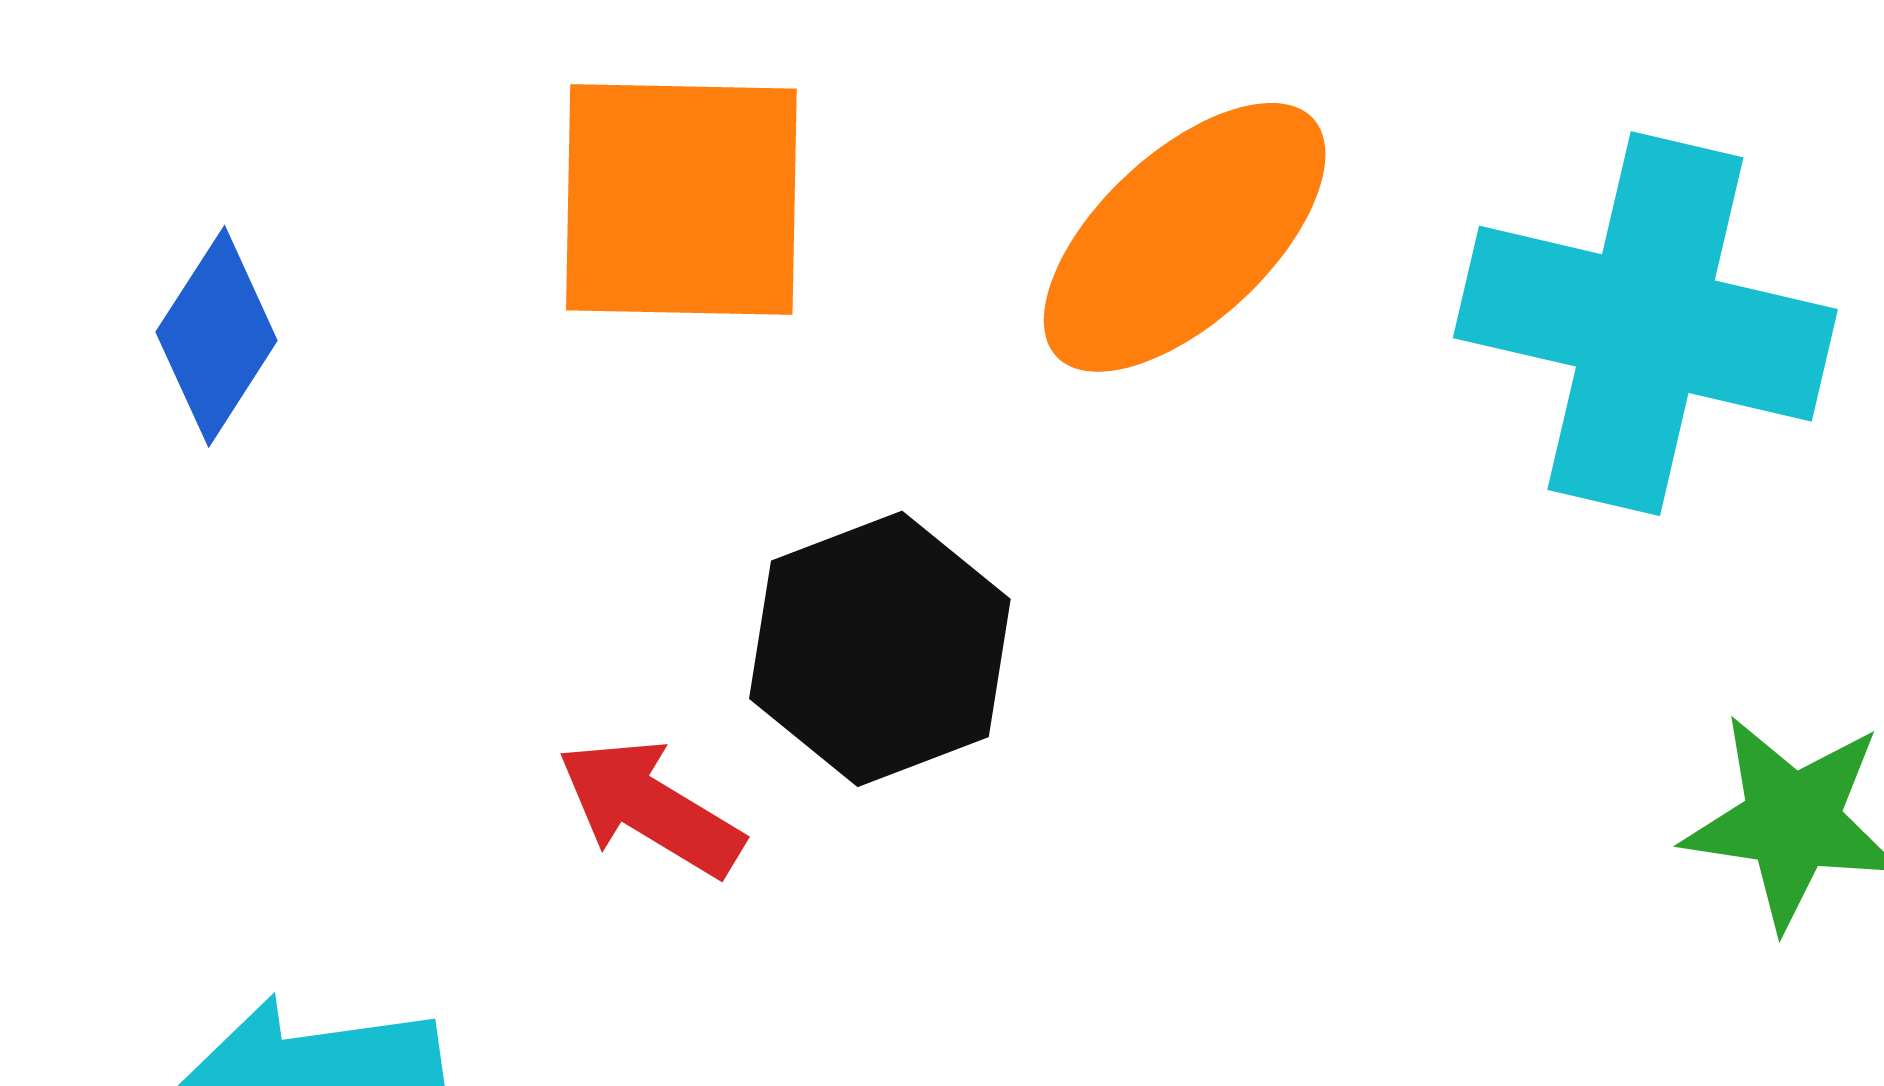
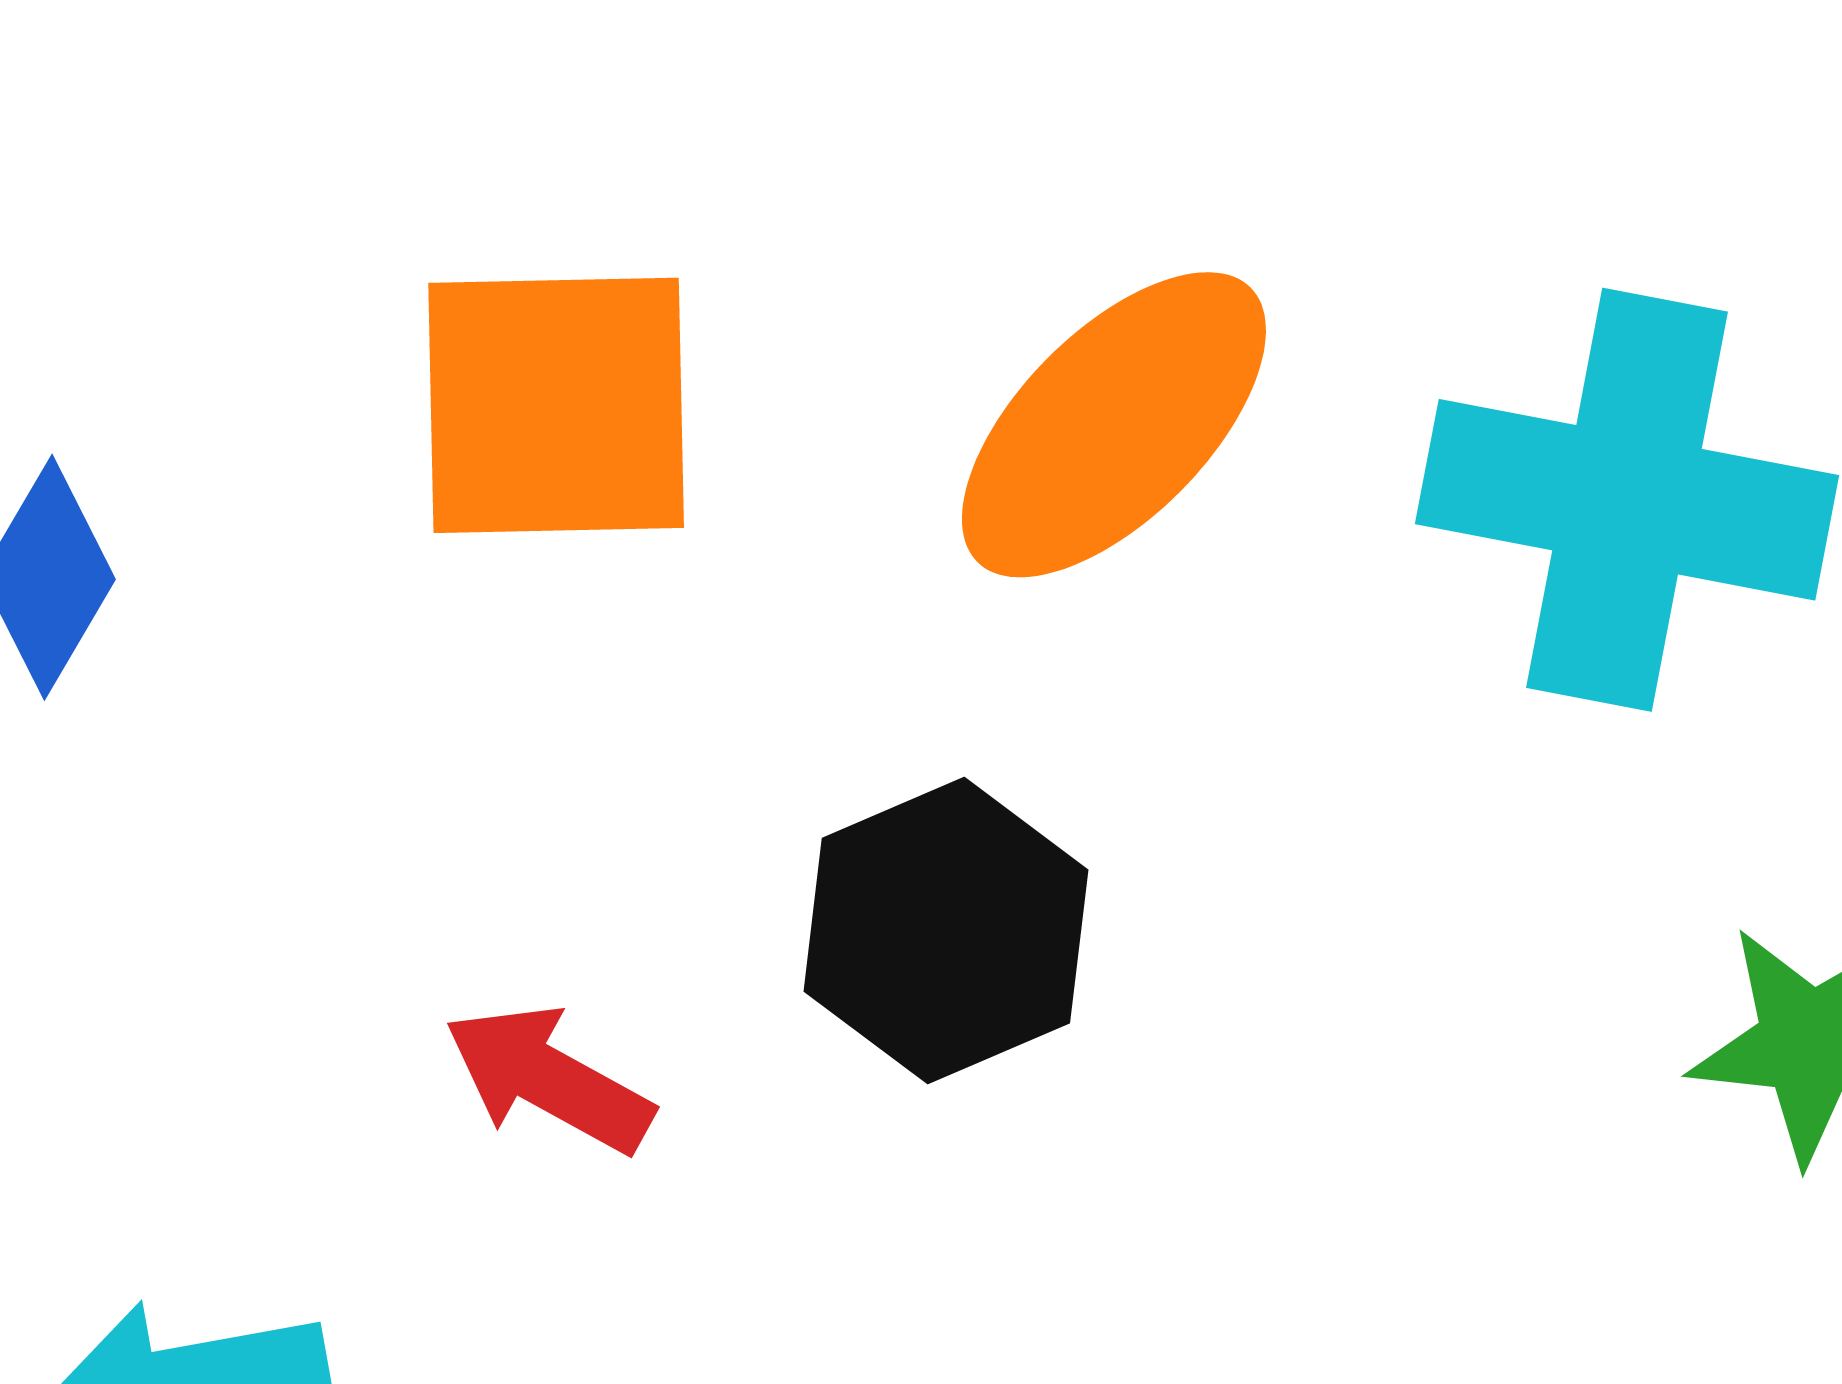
black hexagon: (880, 649) -> (946, 931), moved

